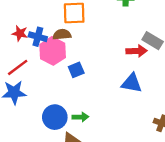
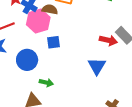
blue triangle: (132, 83) -> (97, 66), turned 36
blue circle: (55, 117) -> (27, 60), moved

